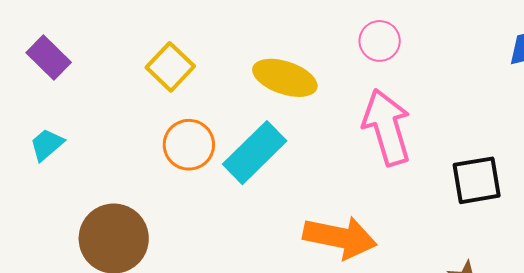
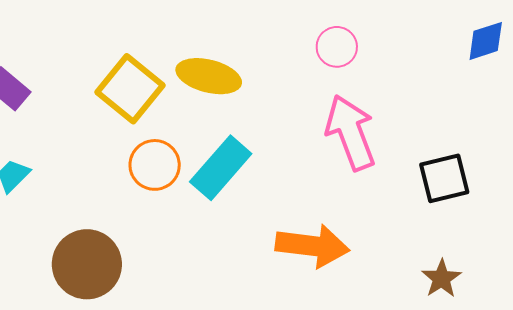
yellow square: (170, 67) -> (130, 89), size x1.4
yellow ellipse: (285, 78) -> (209, 76), moved

